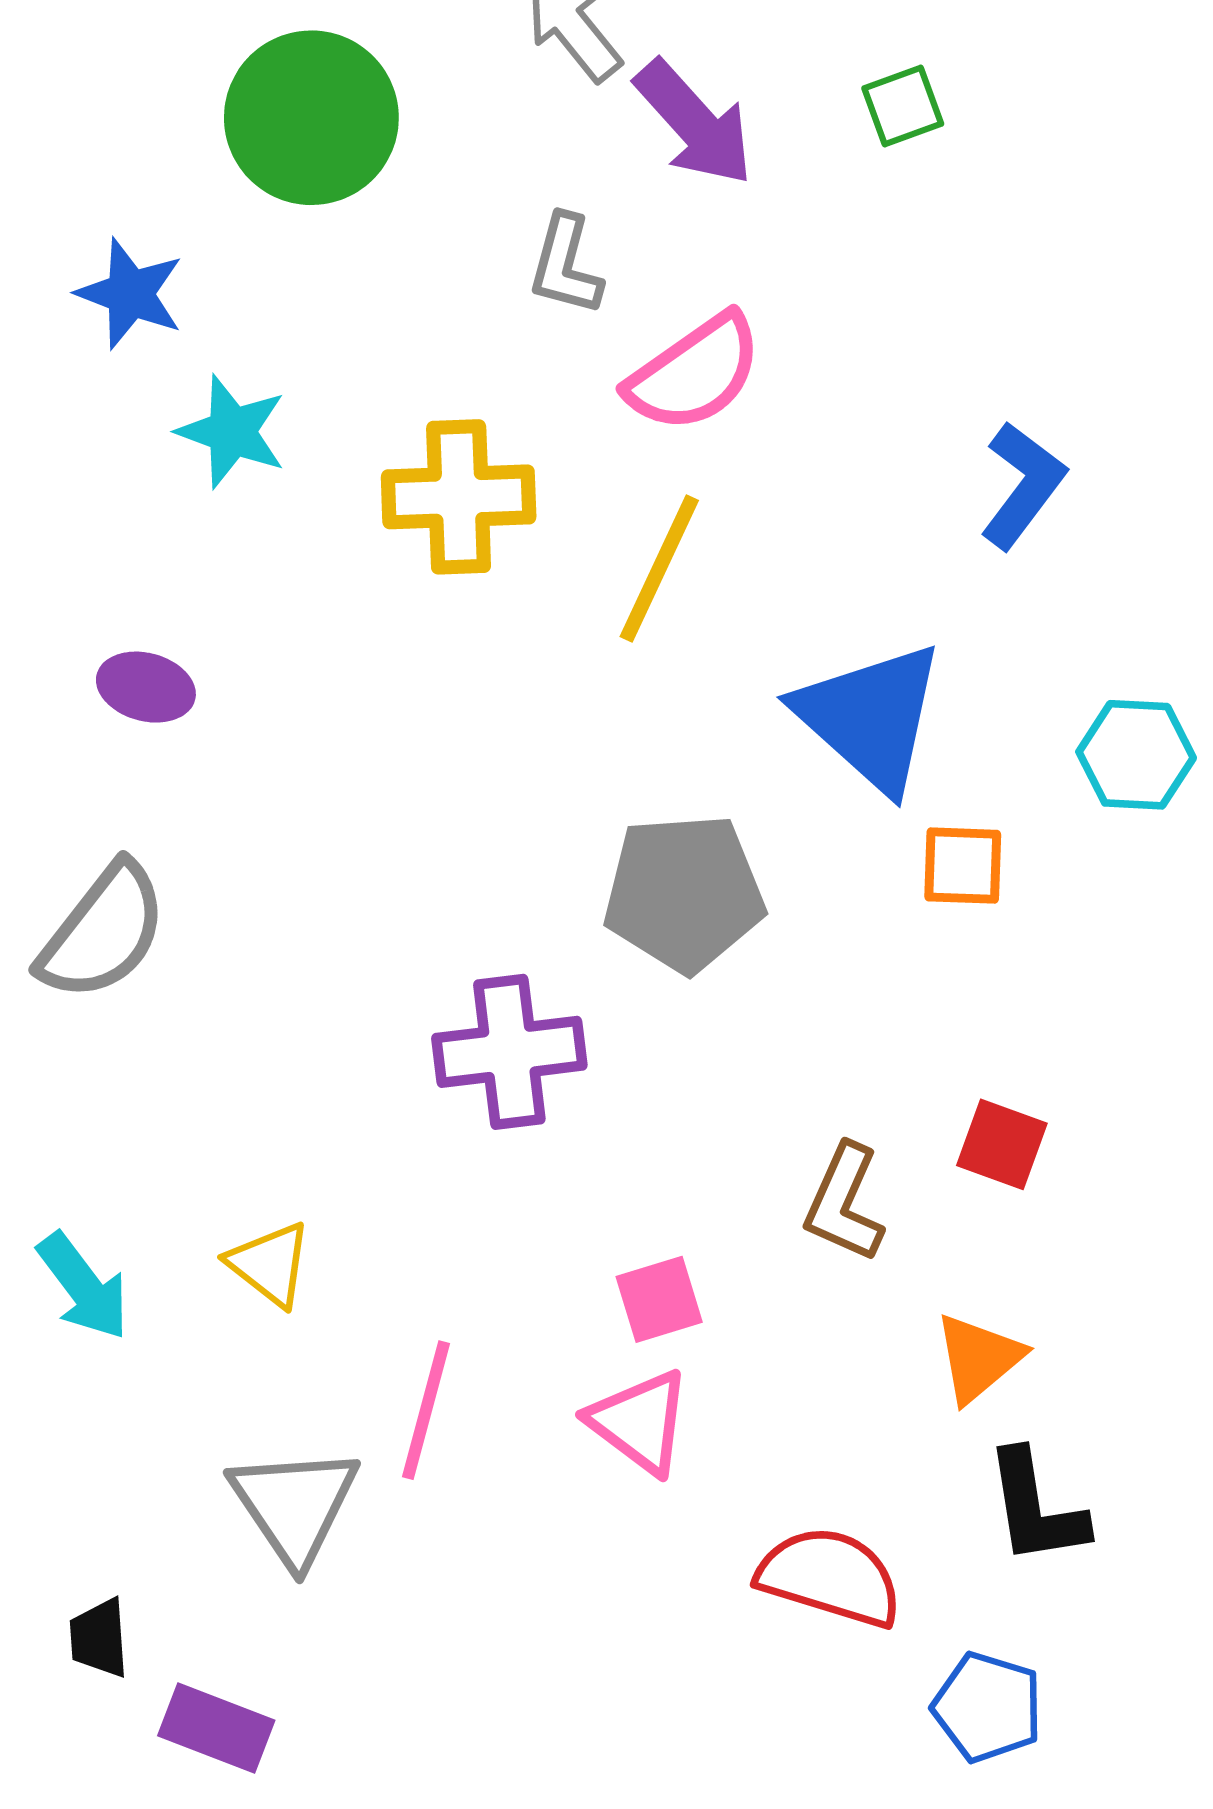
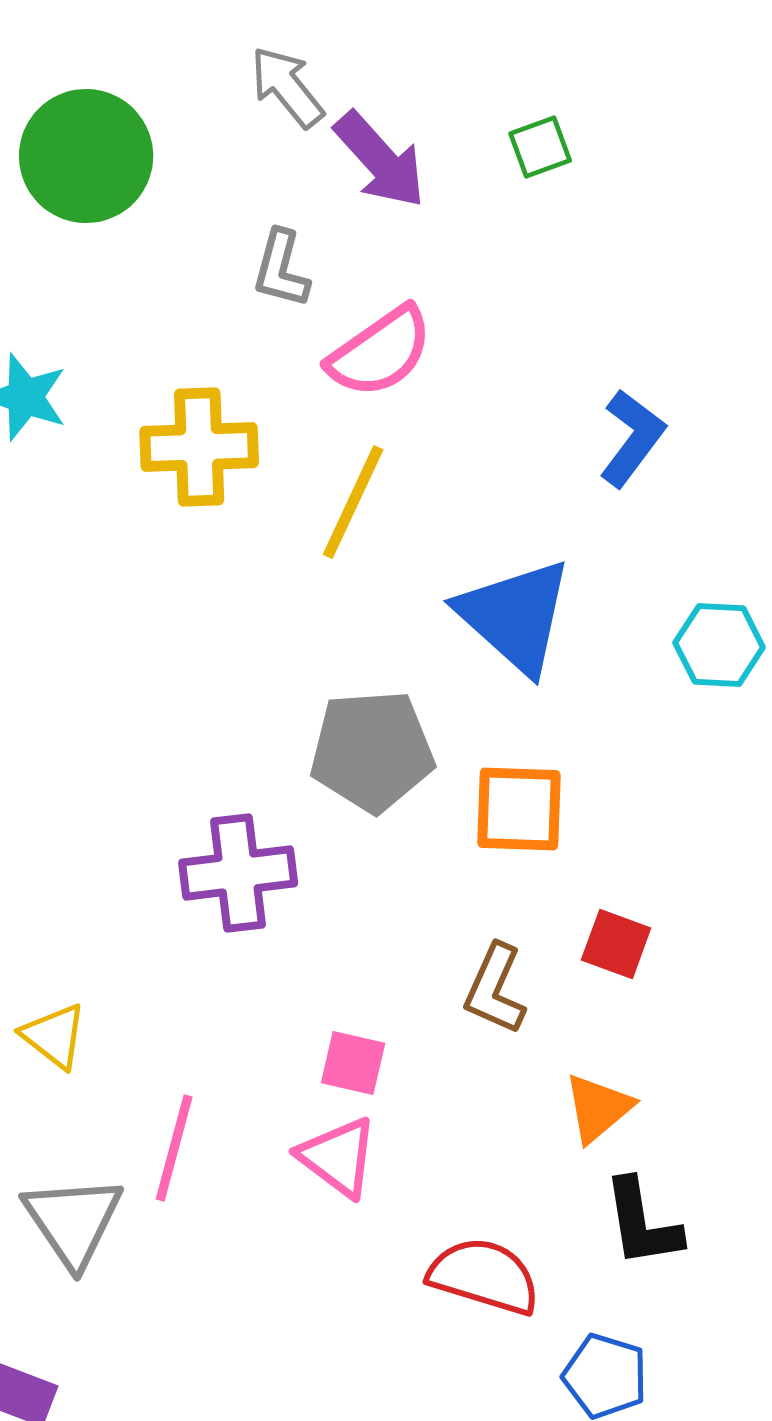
orange square: (963, 866) -> (519, 809), moved, size x1.4
pink square: (659, 1299) -> (353, 1063), turned 30

